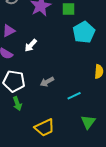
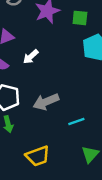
gray arrow: (47, 82) -> (46, 102), size x1.5

